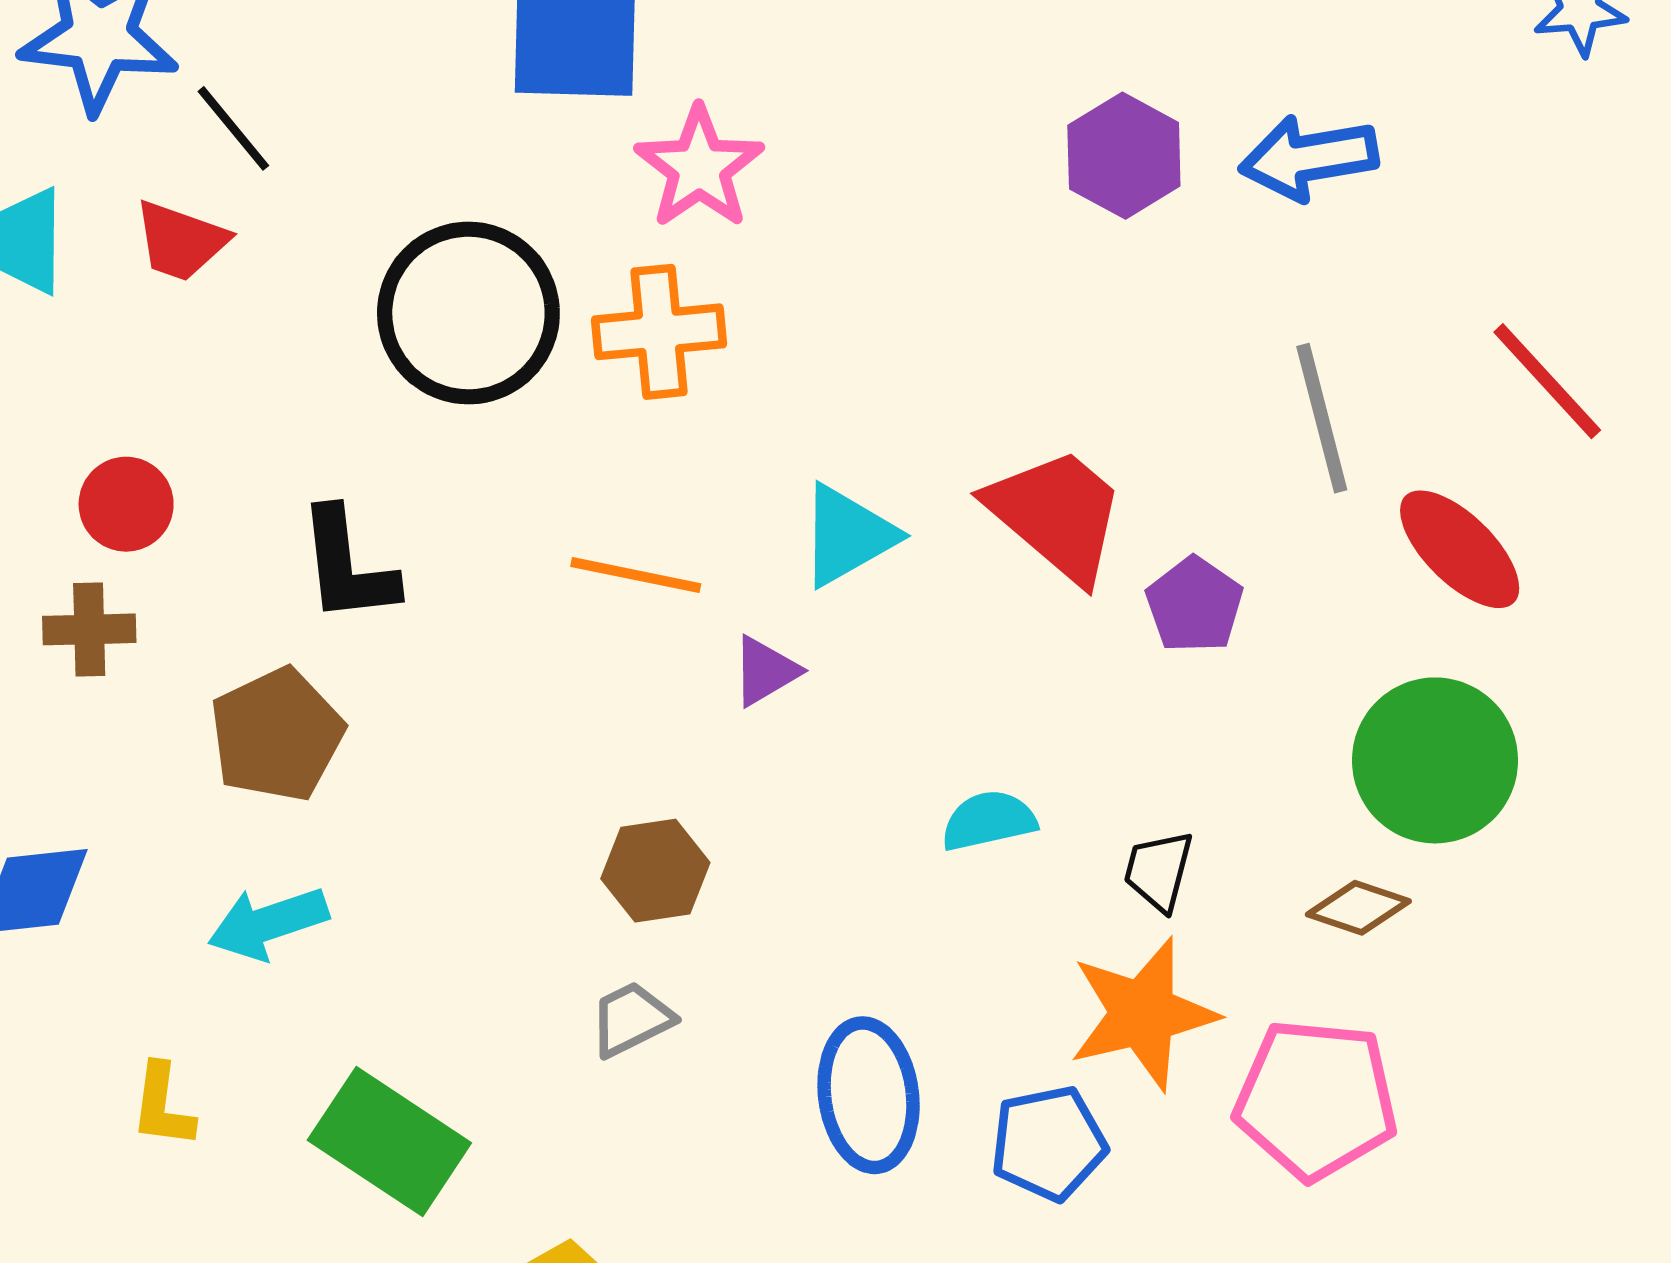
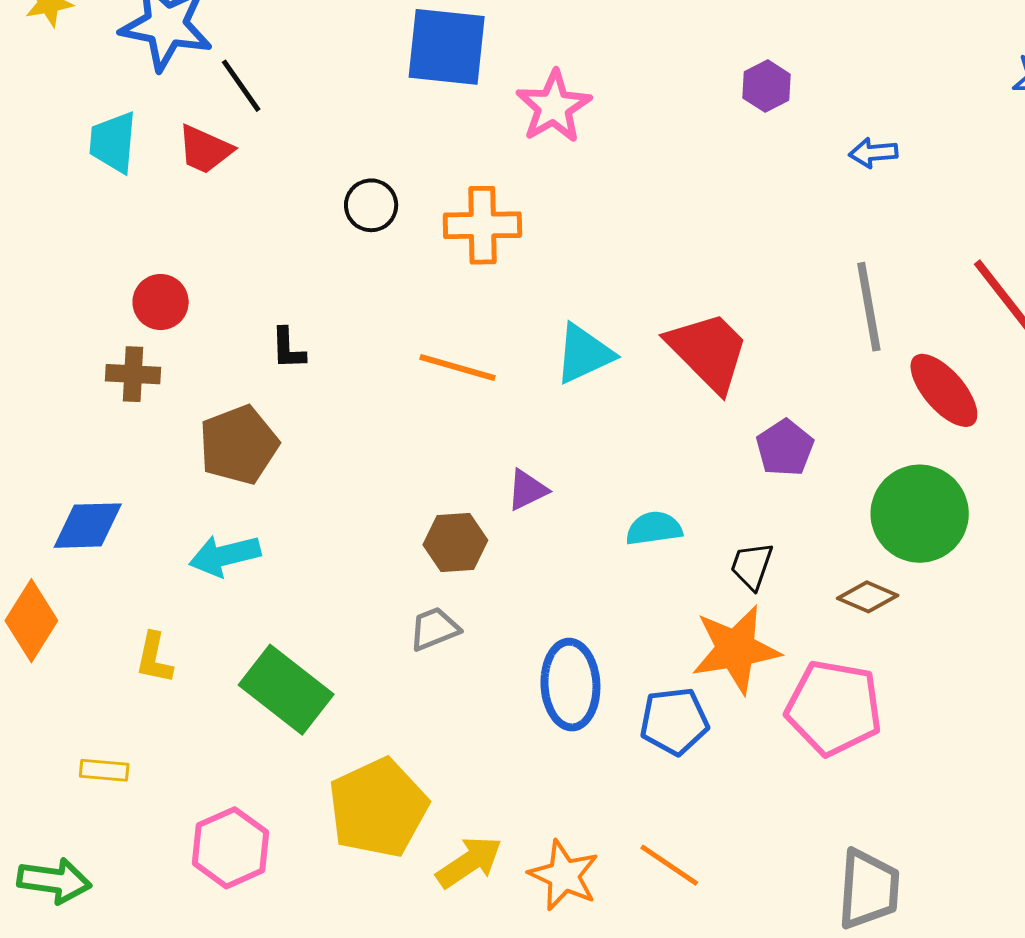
purple hexagon: (1124, 156) -> (766, 86), moved, size x0.7
blue arrow: (1309, 158) -> (873, 153), size x0.6
pink star: (699, 167) -> (554, 107), moved
black circle: (468, 313) -> (371, 205), size x0.5
black L-shape: (347, 566) -> (288, 348), size x0.6
purple pentagon: (1194, 605) -> (785, 448), moved
purple triangle: (765, 671) -> (527, 490), moved

